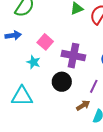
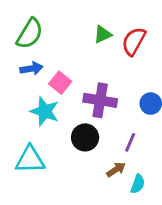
blue arrow: (13, 35) -> (31, 69), moved
cyan star: (33, 62) -> (45, 111), size x1.5

